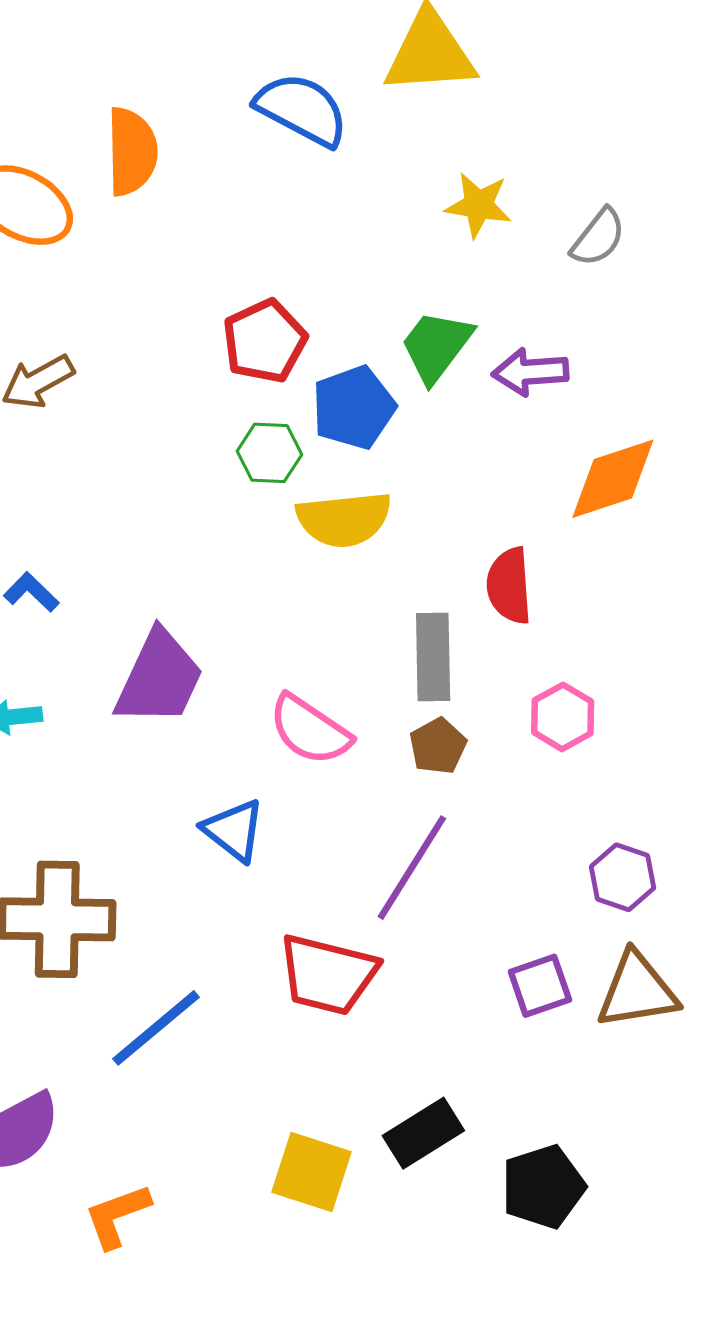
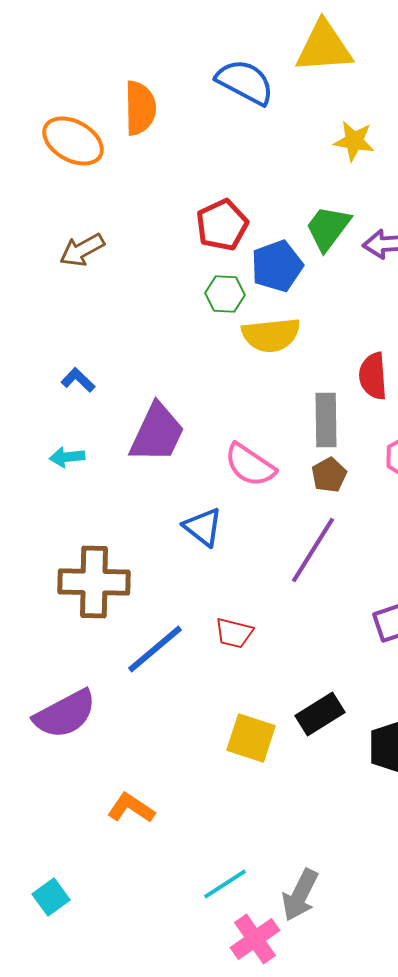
red trapezoid: (328, 974) -> (234, 633), moved, size x0.6
orange L-shape: (117, 1216) -> (131, 808), moved, turned 54

